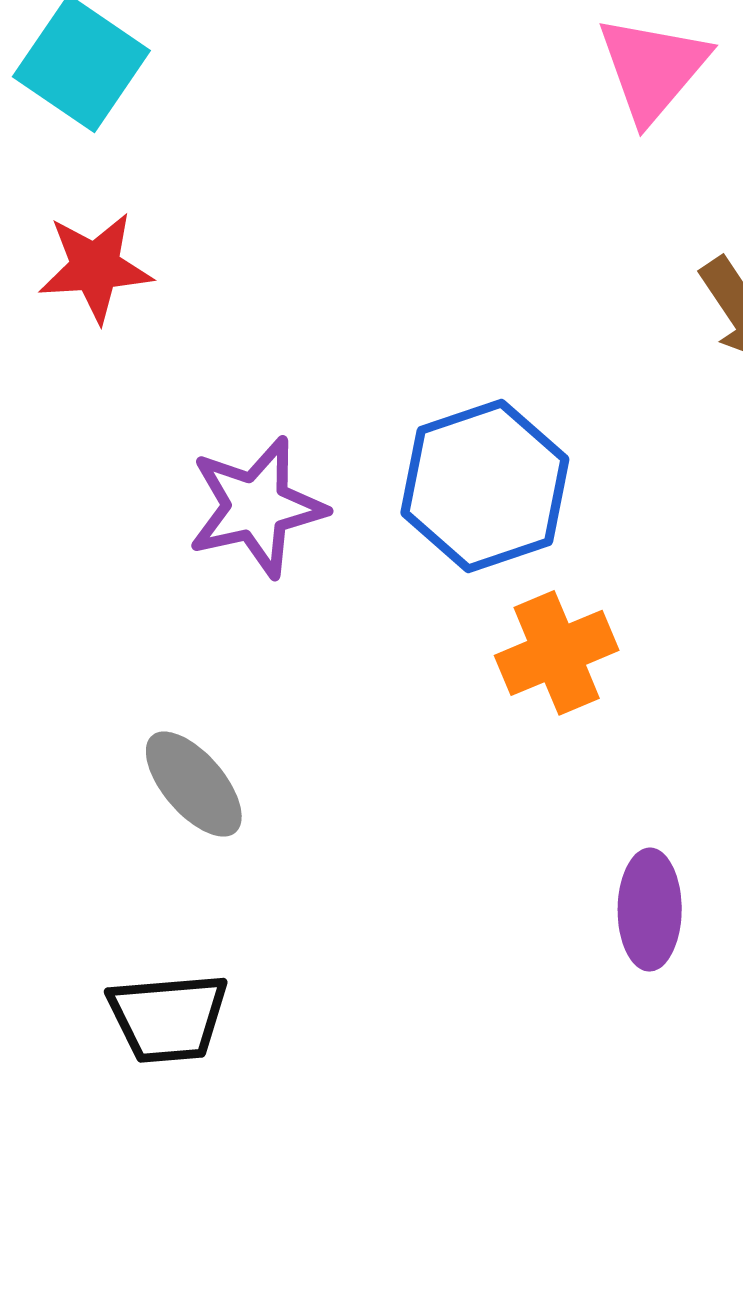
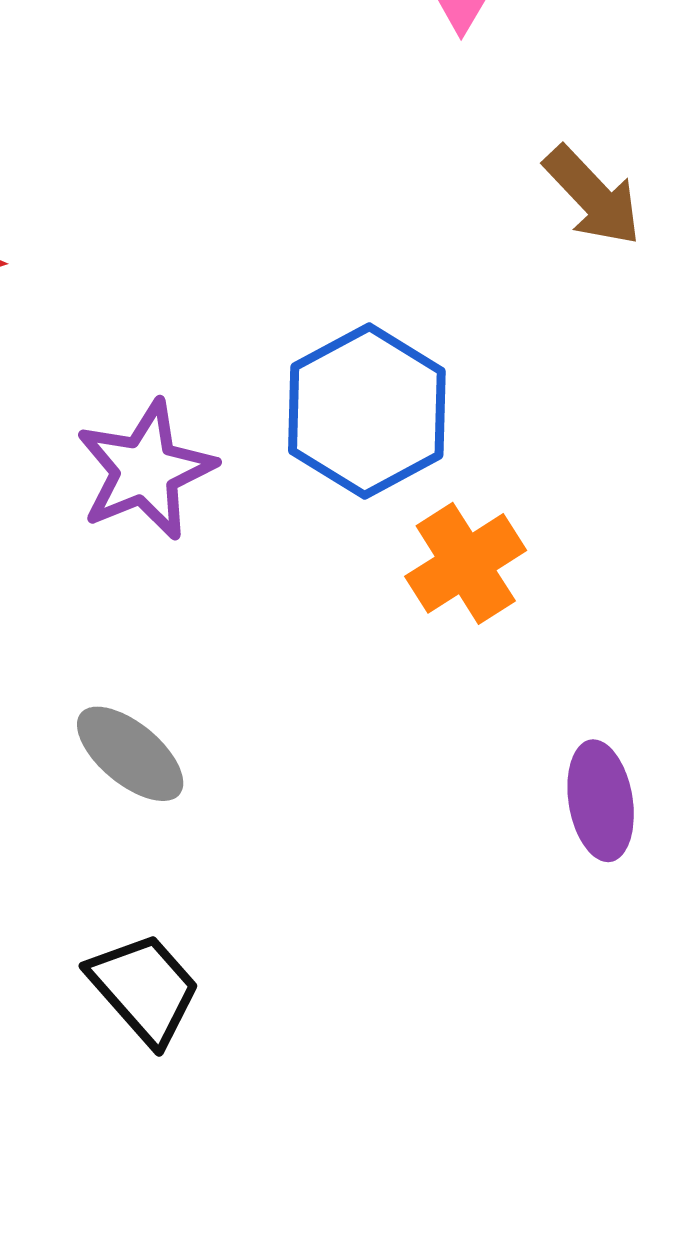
black trapezoid: (168, 1018) -> (144, 989), turned -117

